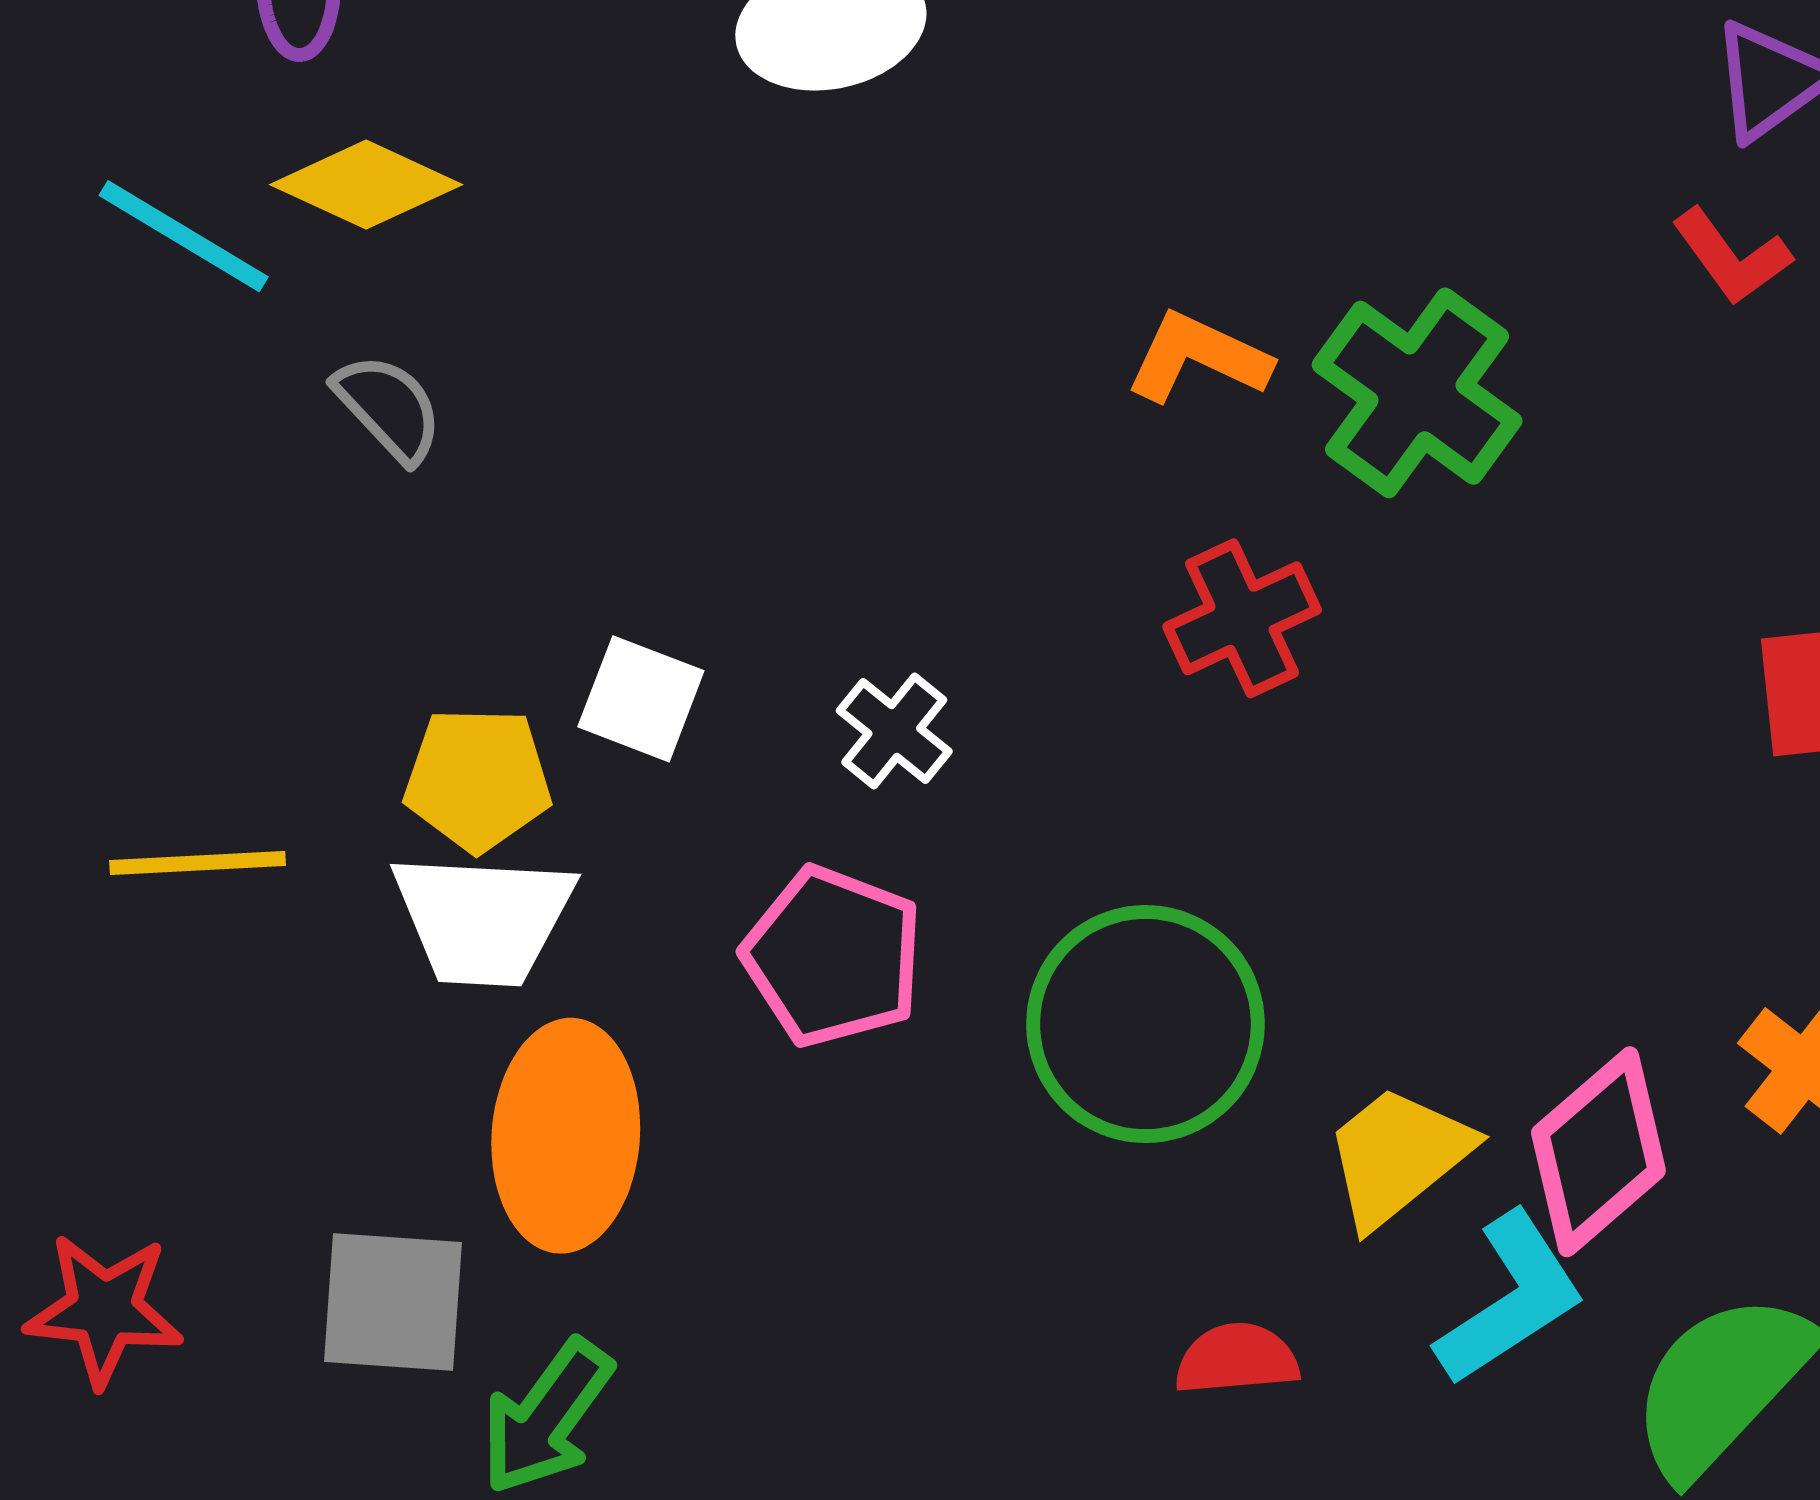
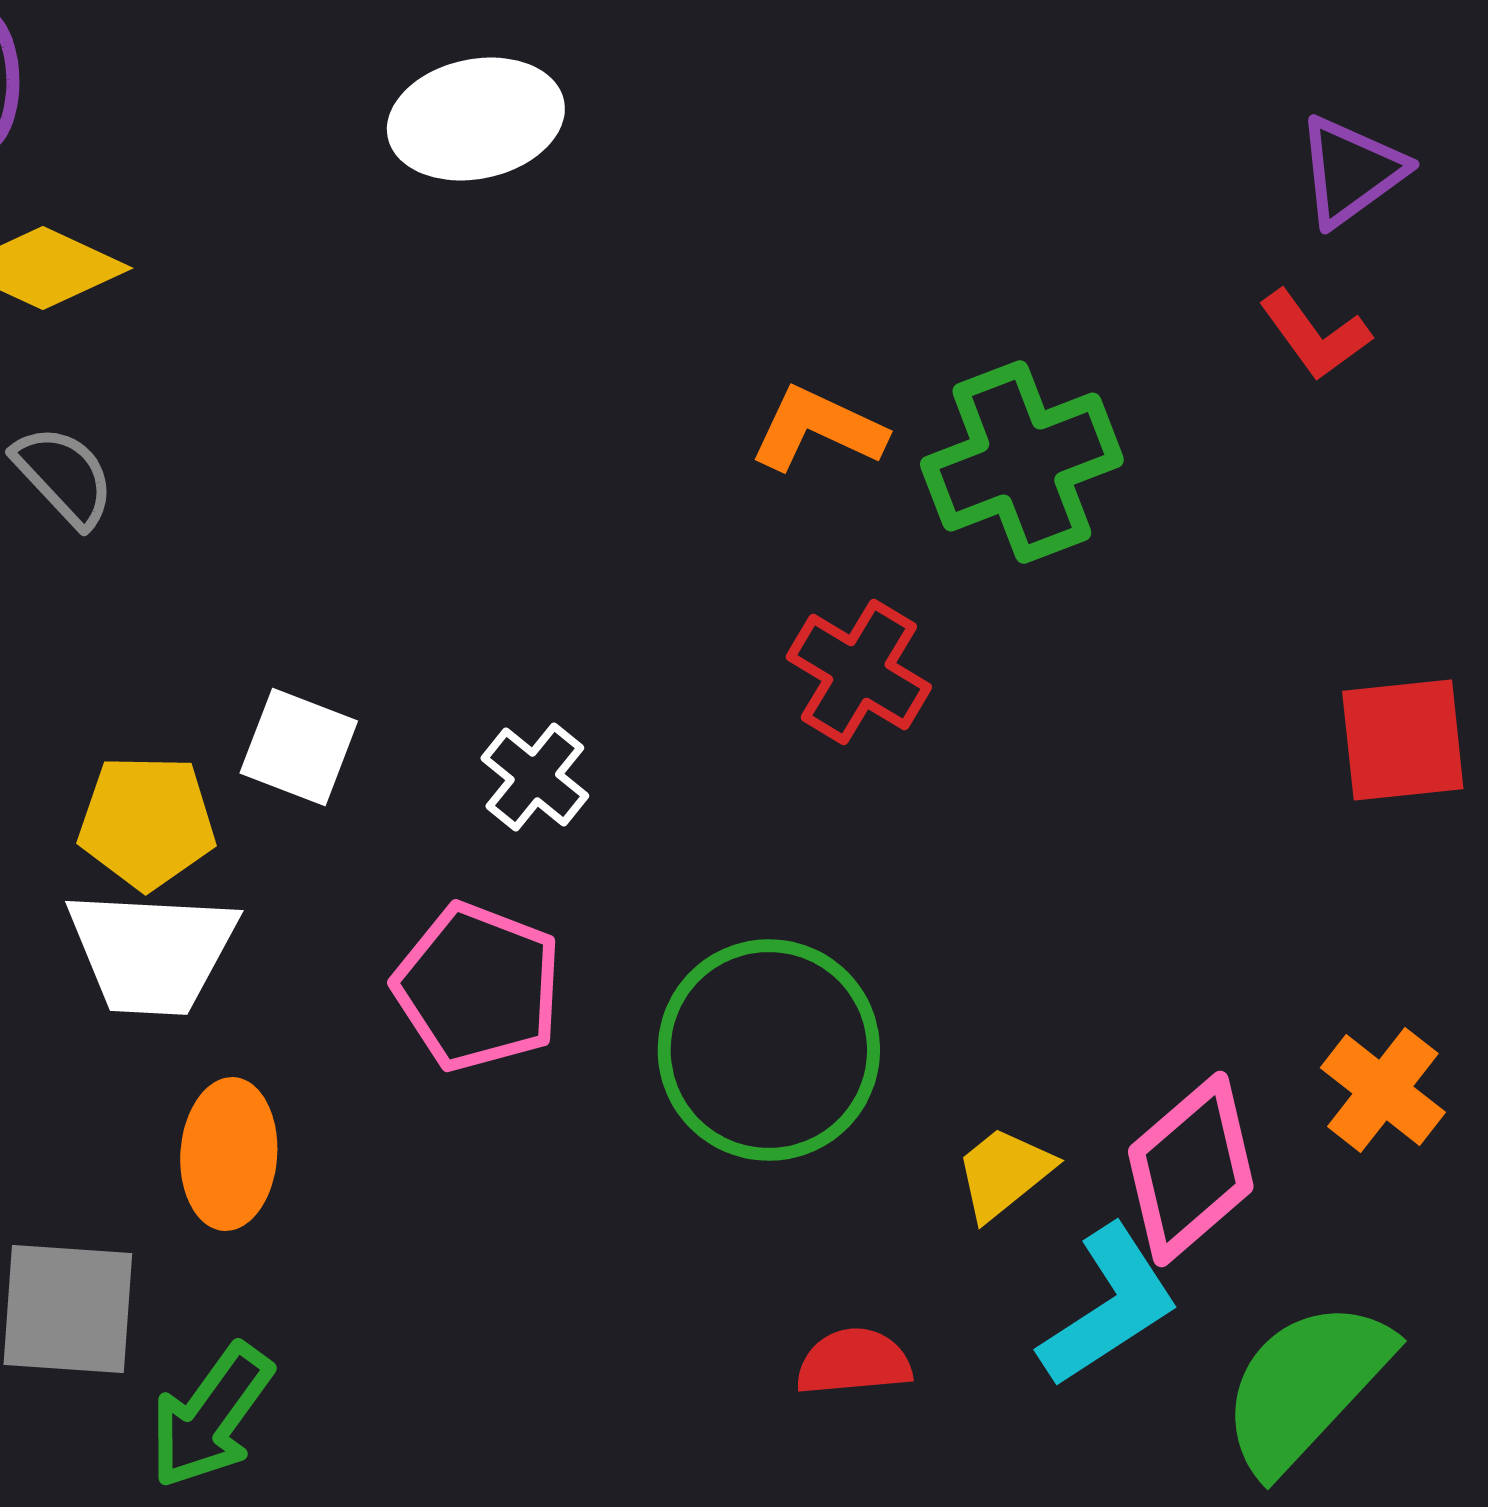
green cross: (1417, 393) -> (1022, 462), turned 33
red cross: (1242, 618) -> (859, 672), turned -34
orange ellipse: (566, 1136) -> (229, 1154), size x0.7
yellow trapezoid: (1398, 1156) -> (1004, 1173), size x0.7

